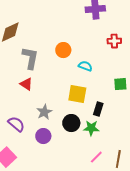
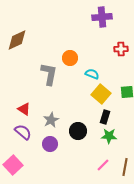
gray L-shape: (30, 58) -> (49, 74), moved
red triangle: (26, 84) -> (24, 109), moved
yellow square: (77, 94) -> (101, 94), moved, turned 30
green star: (91, 128) -> (109, 136), moved

